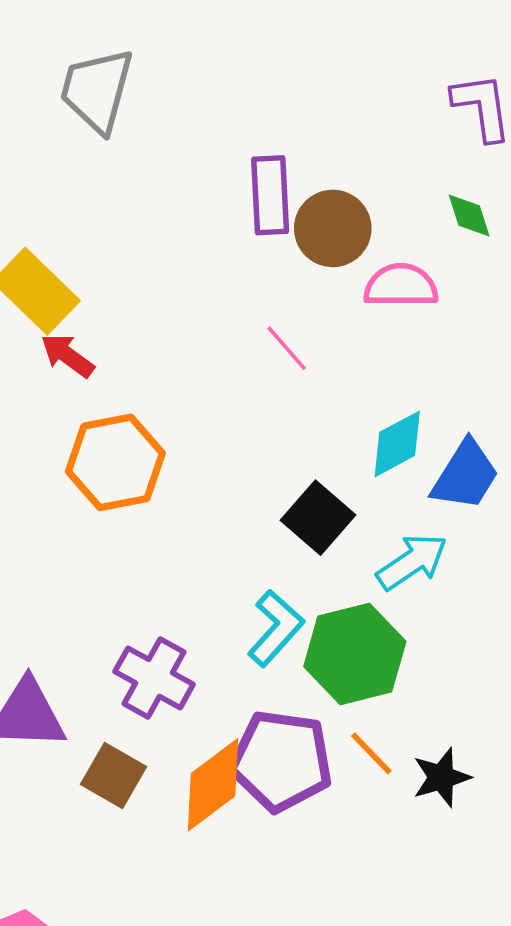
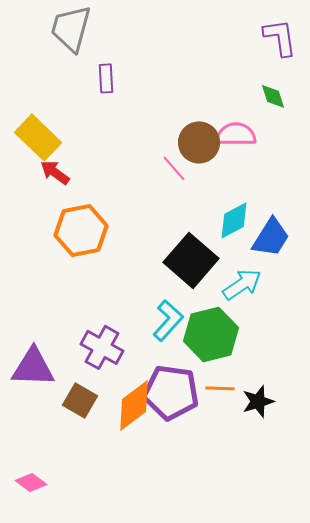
purple rectangle: (270, 195) -> (106, 78), moved, size x0.7
brown circle: (333, 228) -> (199, 142), moved
black square: (318, 518) -> (191, 260), size x1.4
orange line: (371, 753) -> (220, 388), turned -44

